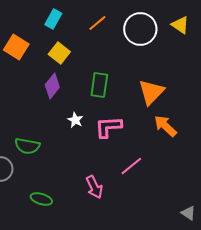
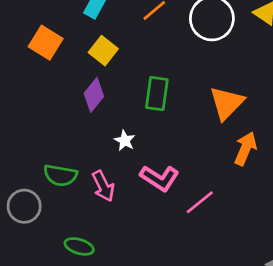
orange arrow: (165, 126) -> (245, 149), turned 70
pink L-shape: (108, 127) -> (160, 178), moved, turned -144
pink arrow: (94, 187) -> (103, 186), moved

